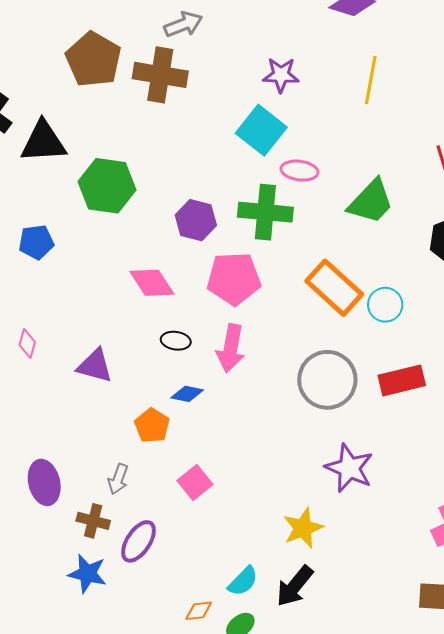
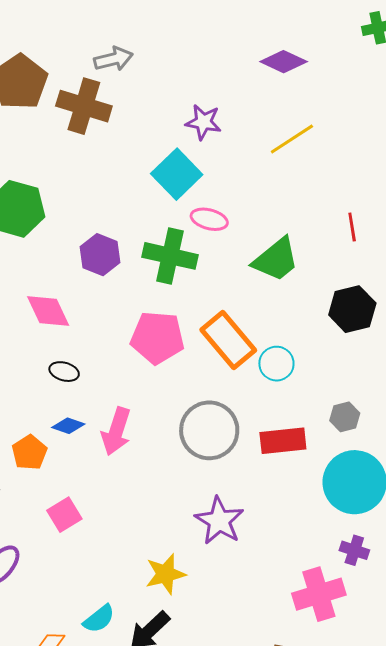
yellow line: (371, 80) -> (292, 139), turned 39
pink pentagon: (234, 279) -> (157, 338), moved
pink arrow: (231, 348) -> (116, 431), moved

